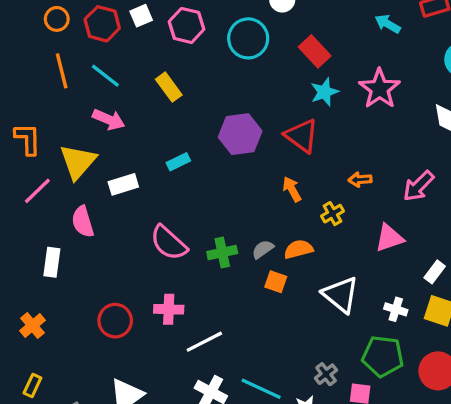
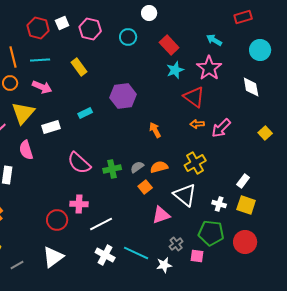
orange circle: (57, 19) -> (10, 83), moved
cyan arrow: (388, 24) -> (214, 40), moved
cyan circle: (248, 38) -> (128, 37), size x0.7
cyan line: (105, 76) -> (40, 60), turned -42
red triangle: (302, 136) -> (194, 97), moved
pink arrow: (418, 186) -> (221, 128), moved
yellow cross: (332, 214) -> (195, 163), moved, size x1.5
pink triangle: (389, 238) -> (161, 215), moved
orange square: (276, 282) -> (145, 187), turned 32
red circle: (115, 321) -> (57, 220), moved

